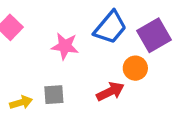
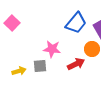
pink star: (65, 46) -> (52, 49), moved

